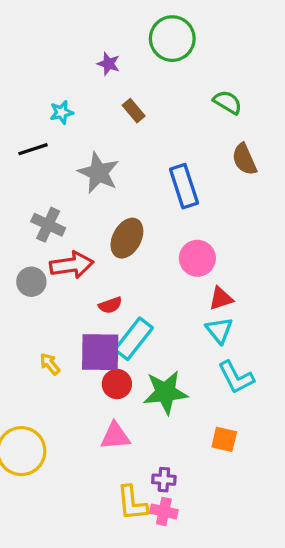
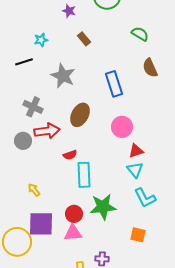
cyan rectangle: (134, 339) -> (84, 175), turned -40
purple square: (100, 352) -> (41, 224), moved
red circle: (117, 384) -> (74, 214), moved

